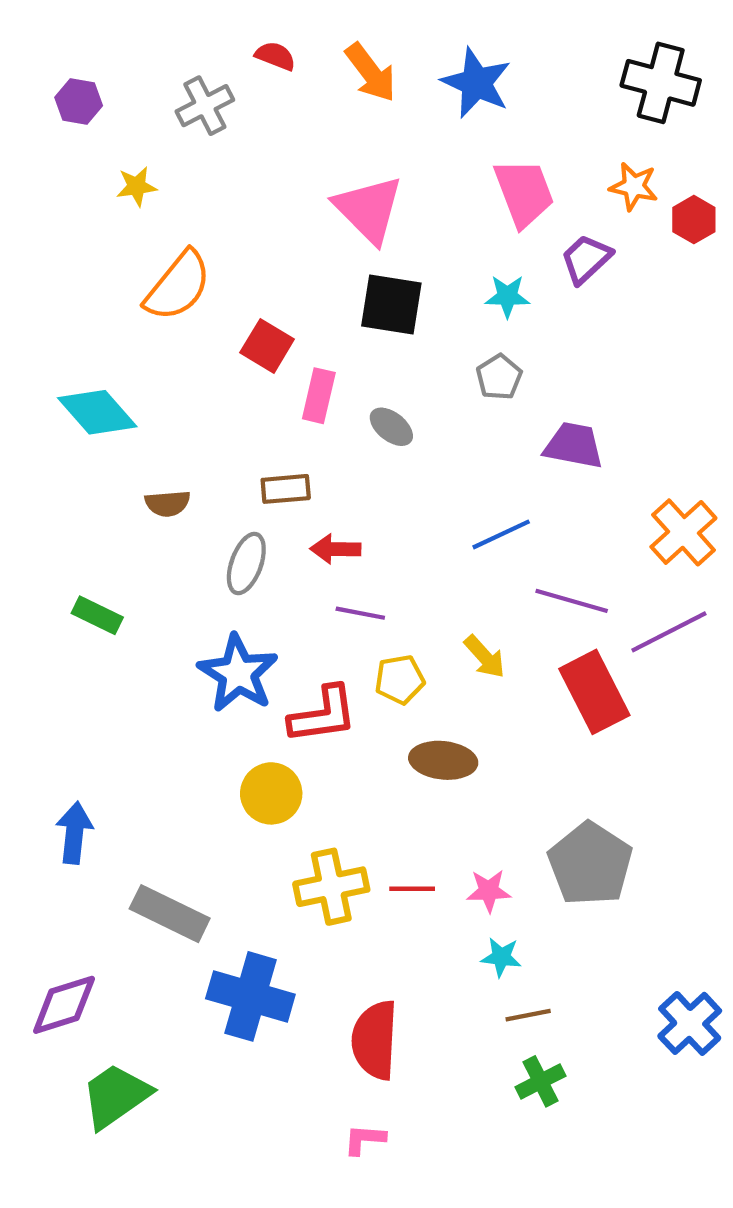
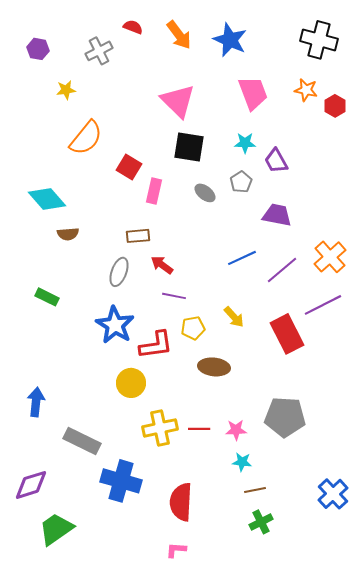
purple trapezoid: (586, 259) -> (276, 161), moved, turned -76
gray ellipse: (391, 427) -> (205, 193), moved
brown semicircle: (168, 503) -> (68, 234), moved
red arrow: (335, 549) -> (162, 265), turned 35
purple line: (572, 601) -> (282, 270), moved, turned -56
gray pentagon: (590, 864) -> (285, 417), turned -30

